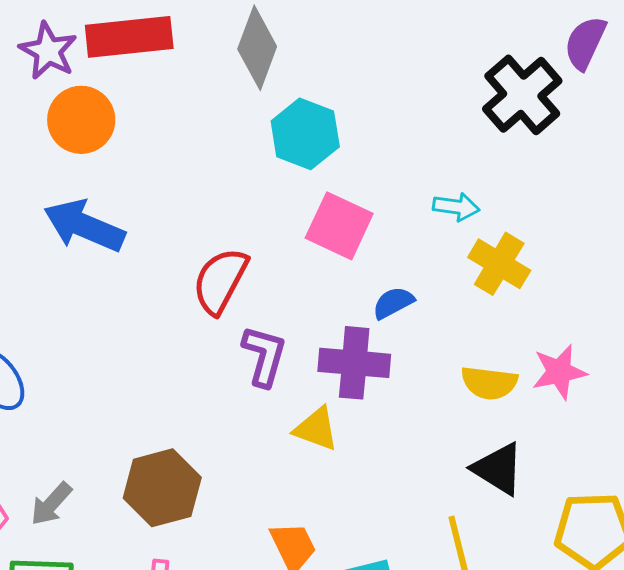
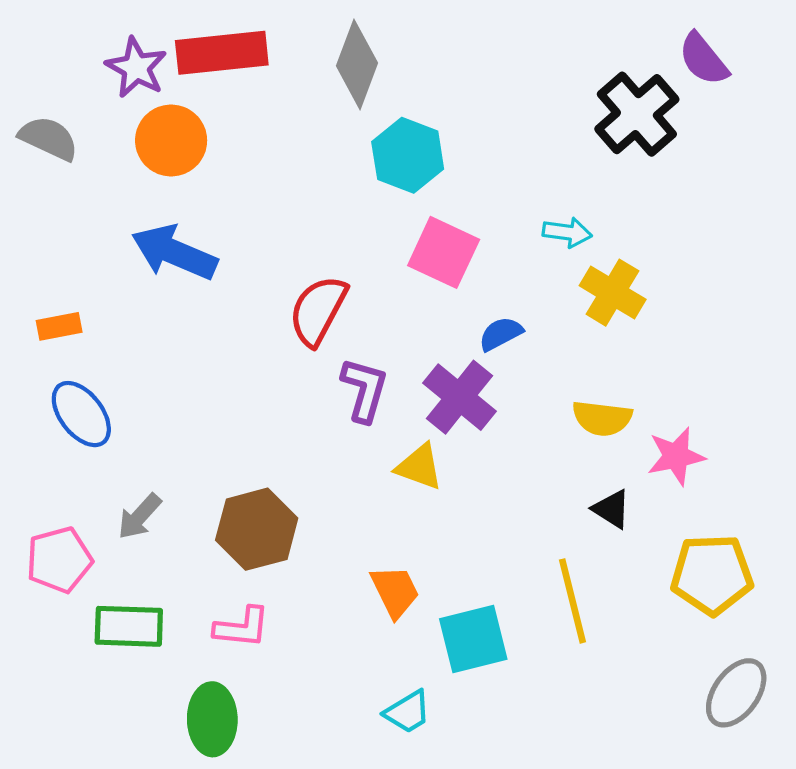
purple semicircle: (585, 43) -> (703, 59), turned -64
purple cross: (354, 363) -> (459, 397), turned 34
pink star: (559, 372) -> (676, 456), moved
black triangle: (498, 469) -> (612, 509), size x0.7
gray arrow: (51, 504) -> (139, 516), moved

